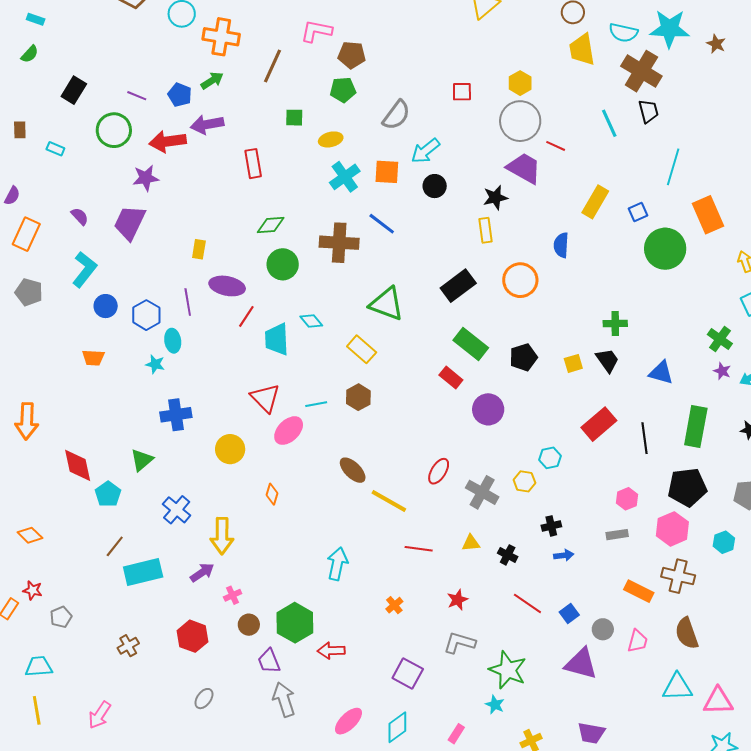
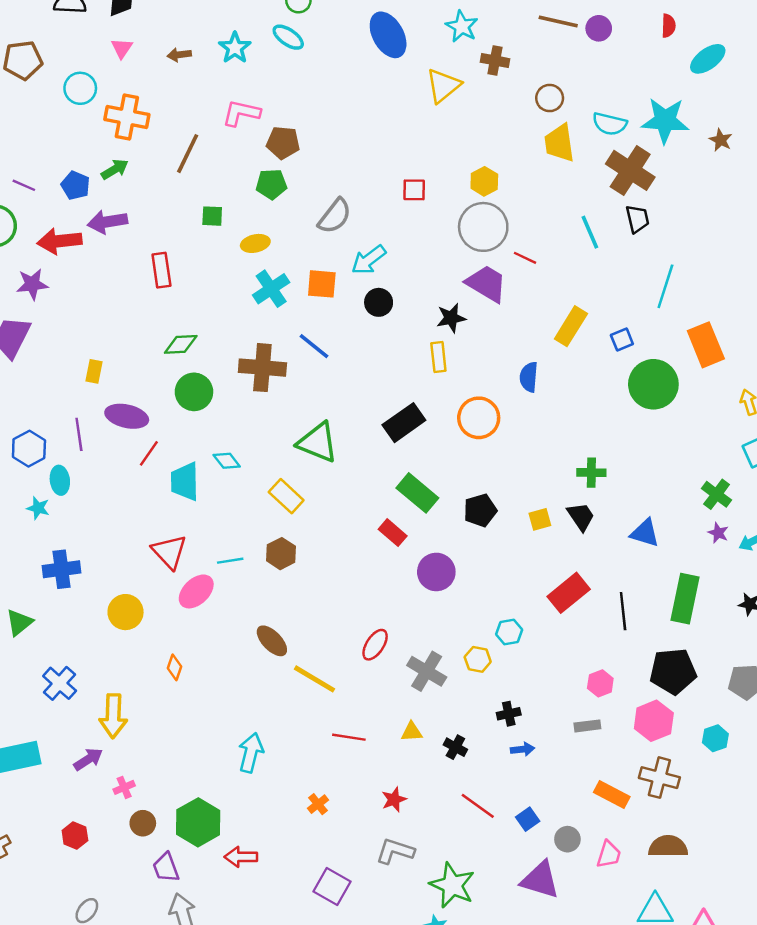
brown semicircle: (687, 633) -> (668, 846), turned 108
red hexagon: (193, 636) -> (75, 836), size x0.7

